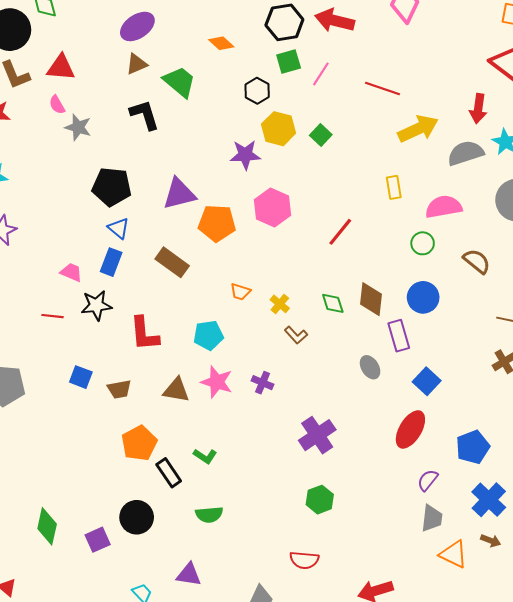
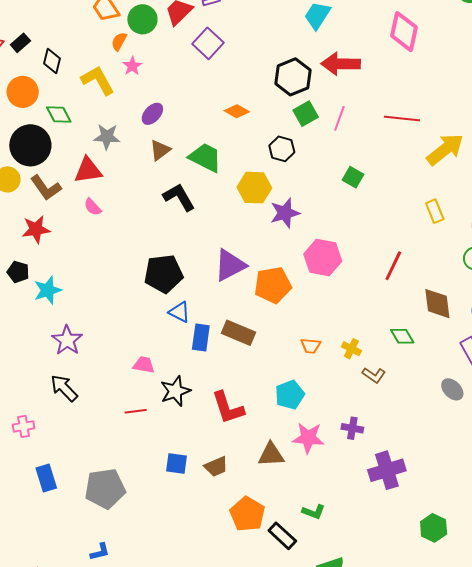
purple ellipse: (137, 26) -> (152, 114), size x0.7
gray star: (78, 127) -> (107, 137), moved
yellow hexagon: (279, 129) -> (254, 188), moved
blue rectangle: (111, 262) -> (201, 337), moved
brown diamond: (371, 299) -> (437, 304), moved
purple cross: (317, 435) -> (387, 470), moved, turned 30

